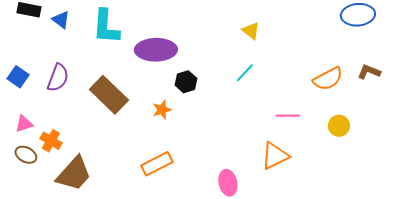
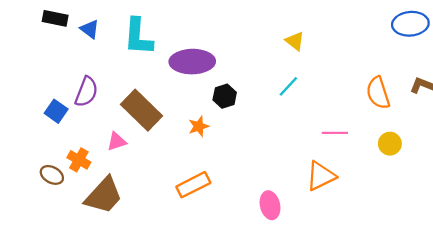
blue square: (18, 77) -> (56, 111), moved
orange semicircle: (328, 79) -> (378, 93), turned 100
pink triangle: (24, 124) -> (117, 141), moved

